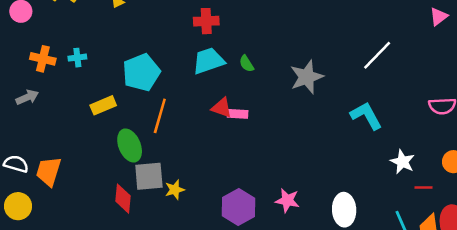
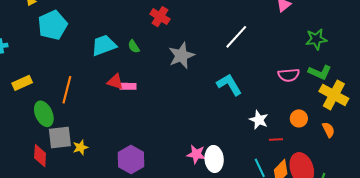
red cross: (206, 21) -> (160, 17), moved, turned 36
cyan pentagon: (141, 72) -> (53, 25), moved
pink star: (287, 200) -> (196, 154), moved

